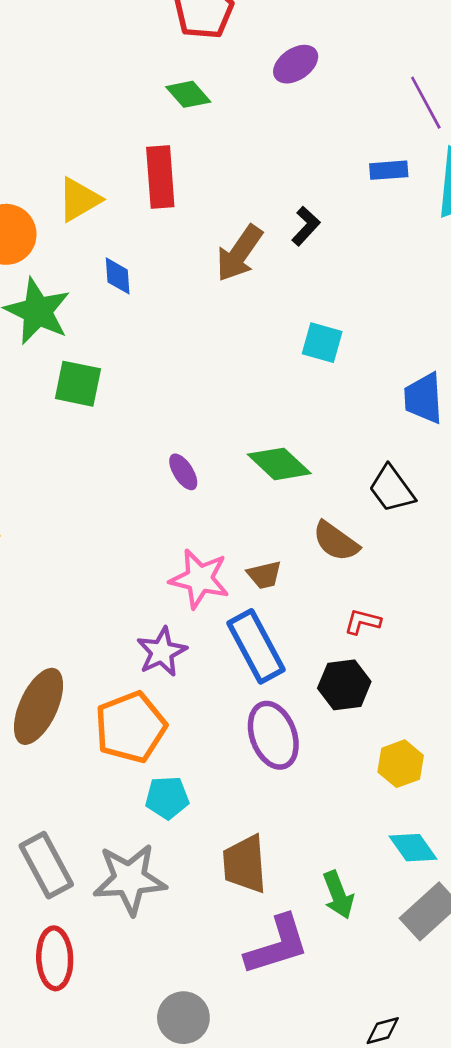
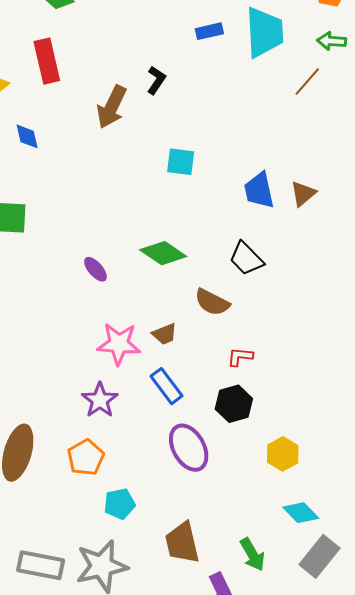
blue rectangle: (256, 646) -> (167, 386), size x0.7
orange pentagon: (131, 727) -> (86, 457), size x0.7
gray rectangle: (46, 865) -> (41, 565), turned -42

